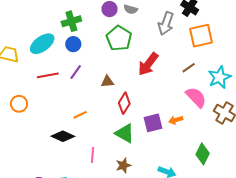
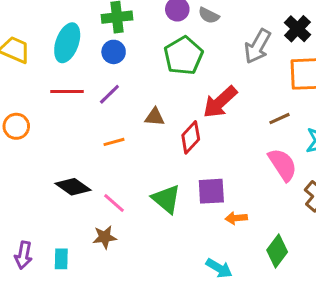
cyan ellipse: (42, 44) -> (67, 43), turned -45
red diamond: (124, 103) -> (191, 137), moved
orange line: (80, 115) -> (114, 142), moved
orange arrow: (176, 120) -> (236, 218), moved
pink line: (92, 155) -> (114, 203), moved, turned -63
brown star: (123, 165) -> (105, 237), moved

